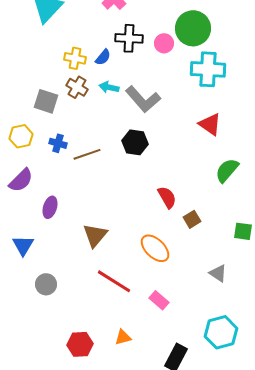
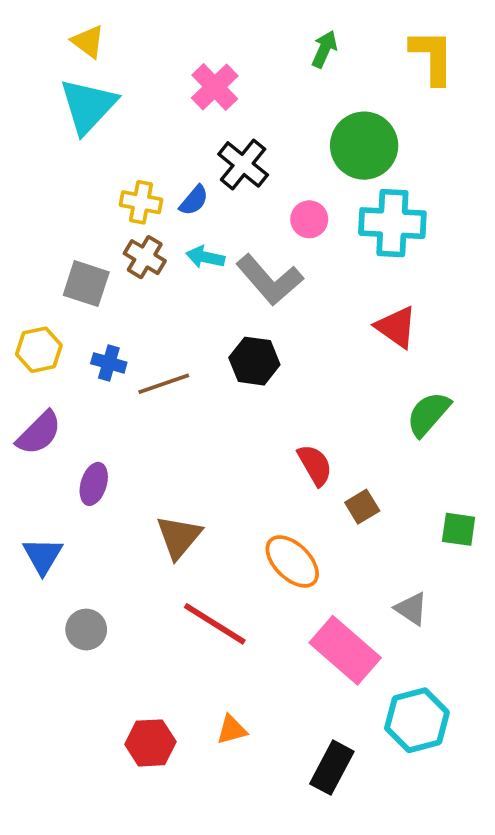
black cross: (129, 38) -> (243, 164), turned 36
pink circle: (164, 43) -> (309, 219), moved
pink rectangle: (159, 300) -> (345, 650), moved, size x1.8

